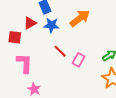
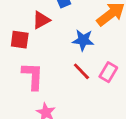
blue star: (51, 25) -> (83, 40), moved
red line: (60, 51) -> (81, 71), moved

